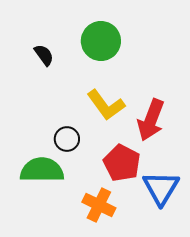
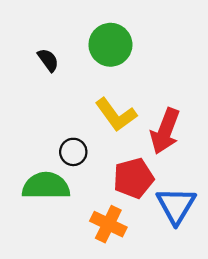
red pentagon: (122, 163) -> (133, 178), turned 30

